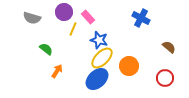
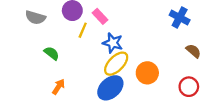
blue cross: (141, 18) -> (180, 17), moved
orange arrow: (57, 71) -> (58, 87), moved

